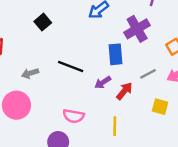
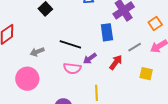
purple arrow: (103, 82) -> (90, 58), moved
pink semicircle: (74, 116) -> (72, 68), moved
yellow line: (115, 126) -> (96, 93), moved

